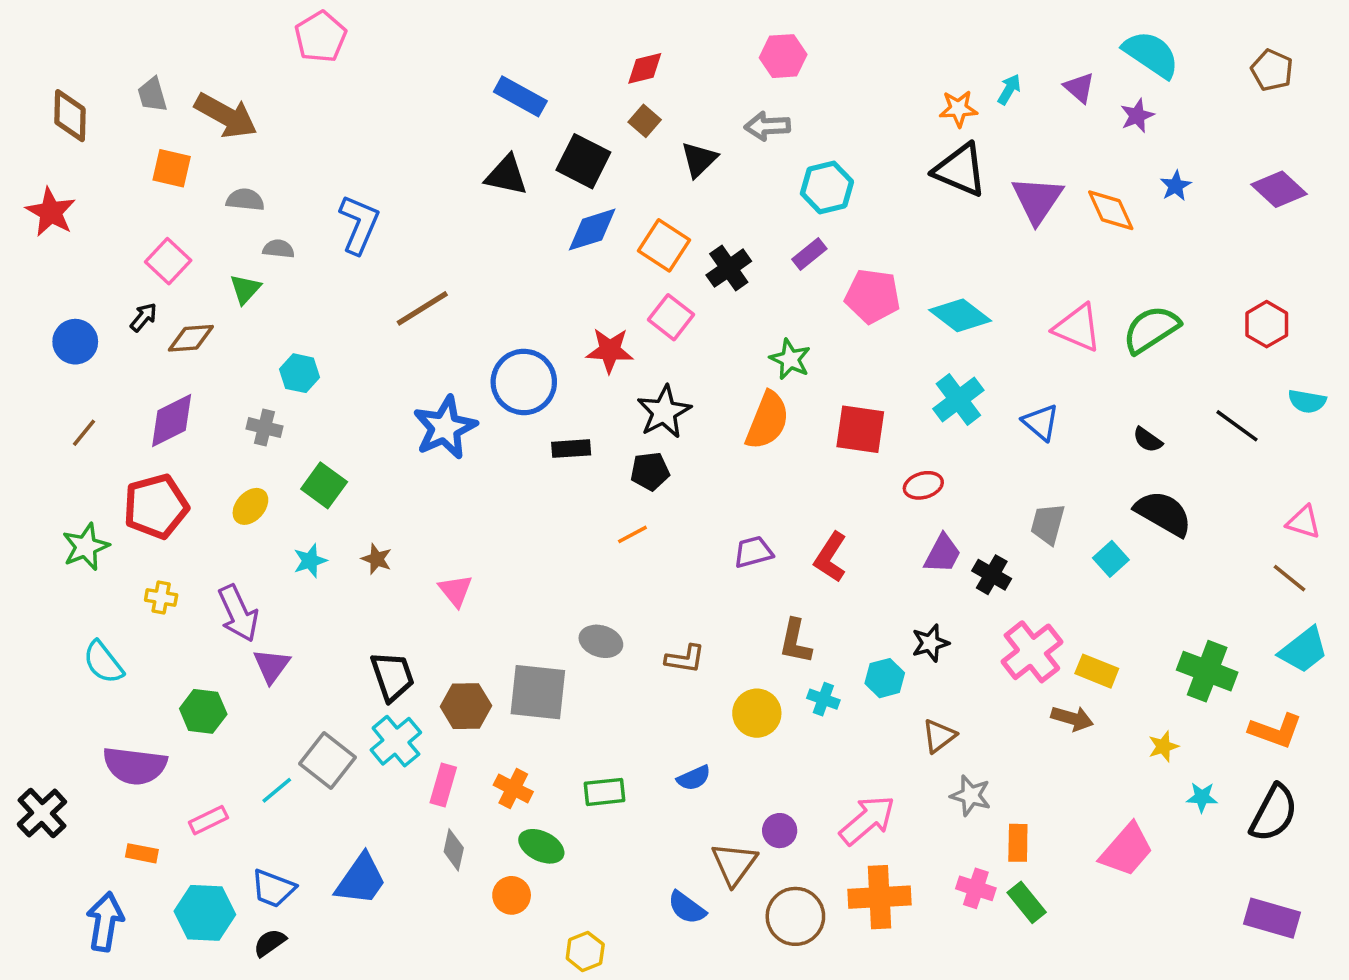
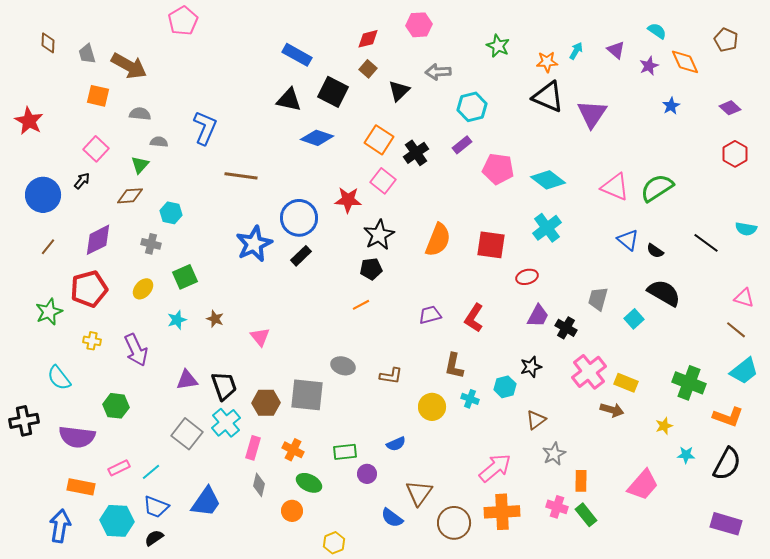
cyan semicircle: (1151, 54) -> (657, 31), size x0.6
pink hexagon: (783, 56) -> (419, 25), moved
brown diamond: (70, 116) -> (48, 43), moved, size x0.7
purple diamond: (1279, 189) -> (730, 108), size x0.7
orange diamond: (1111, 210) -> (685, 62), moved
blue diamond: (592, 230) -> (317, 138), moved, turned 36
brown line: (422, 308) -> (241, 176), turned 40
red hexagon: (1267, 324) -> (735, 154), moved
brown diamond: (191, 338) -> (130, 196), moved
blue circle: (75, 342) -> (43, 195), size x1.4
green star: (790, 359) -> (498, 46), moved
blue triangle: (1041, 422) -> (628, 240), moved
black rectangle: (571, 449) -> (301, 256), moved, turned -40
green square: (324, 485) -> (185, 277), turned 30
purple triangle: (271, 666) -> (187, 380), moved, turned 45
cyan line: (277, 790) -> (151, 472), moved
gray star: (971, 795) -> (554, 454), turned 30
black cross: (42, 813) -> (24, 421), moved, turned 32
purple circle: (780, 831) -> (367, 474), moved
orange rectangle: (142, 853) -> (81, 487), size x1.5

